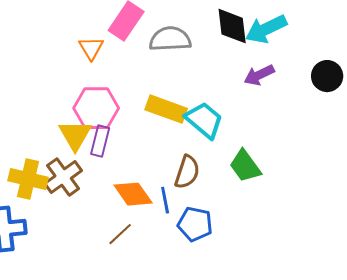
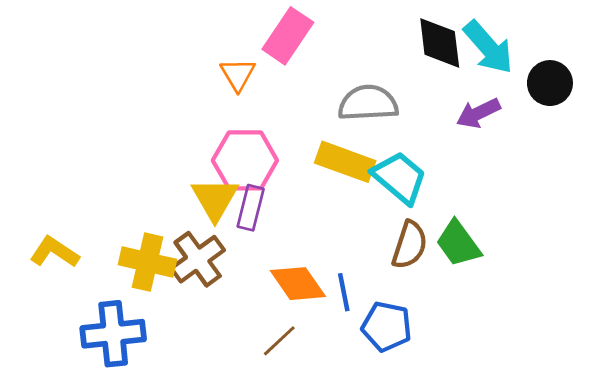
cyan arrow: (266, 29) -> (488, 47), turned -105
gray semicircle: (170, 39) -> (368, 103), moved
black circle: (327, 76) -> (550, 83), moved
brown semicircle: (187, 172) -> (410, 245), moved

